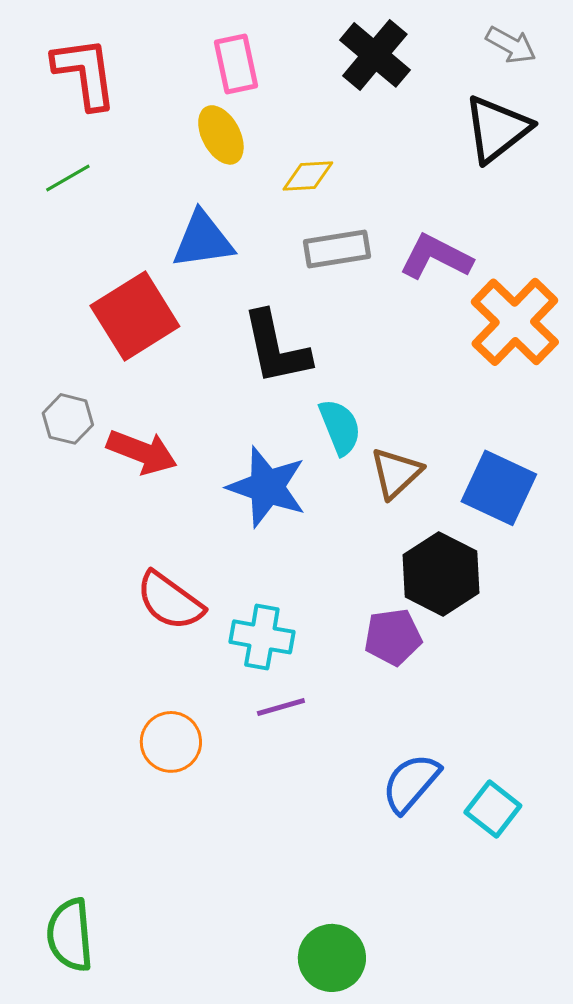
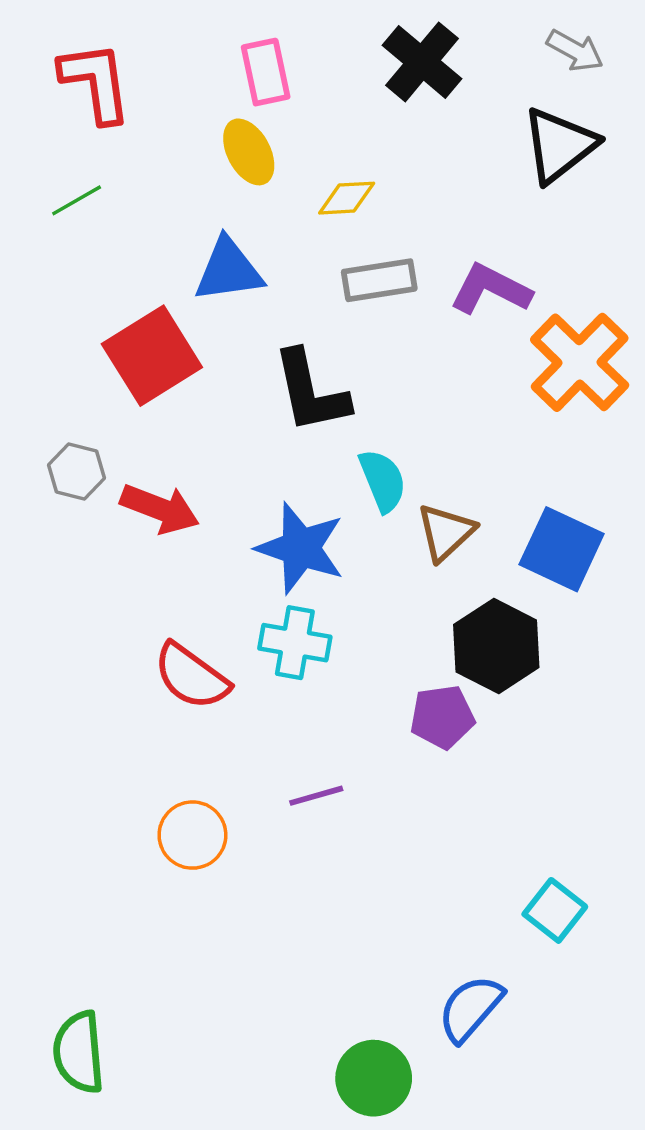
cyan cross: (262, 637) -> (295, 643), moved
blue semicircle: (411, 783) -> (470, 1008), moved

